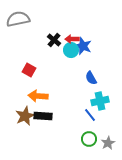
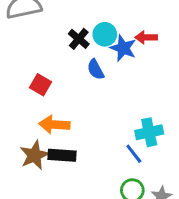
red arrow: (72, 39) -> (146, 37), moved
cyan circle: (71, 50) -> (105, 34), moved
blue semicircle: (91, 78) -> (96, 69), moved

